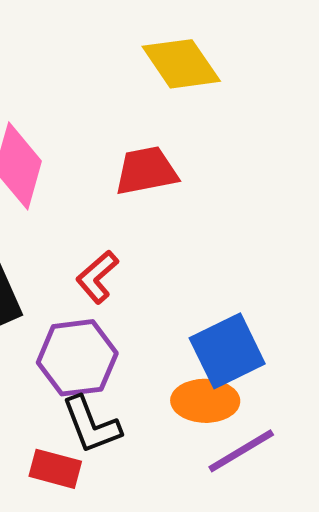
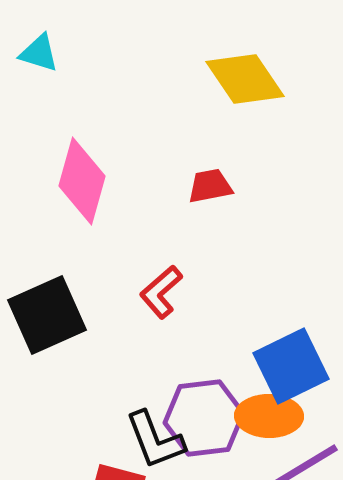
red trapezoid: (146, 171) -> (210, 186), size x0.7
purple hexagon: (77, 358) -> (204, 418), moved

